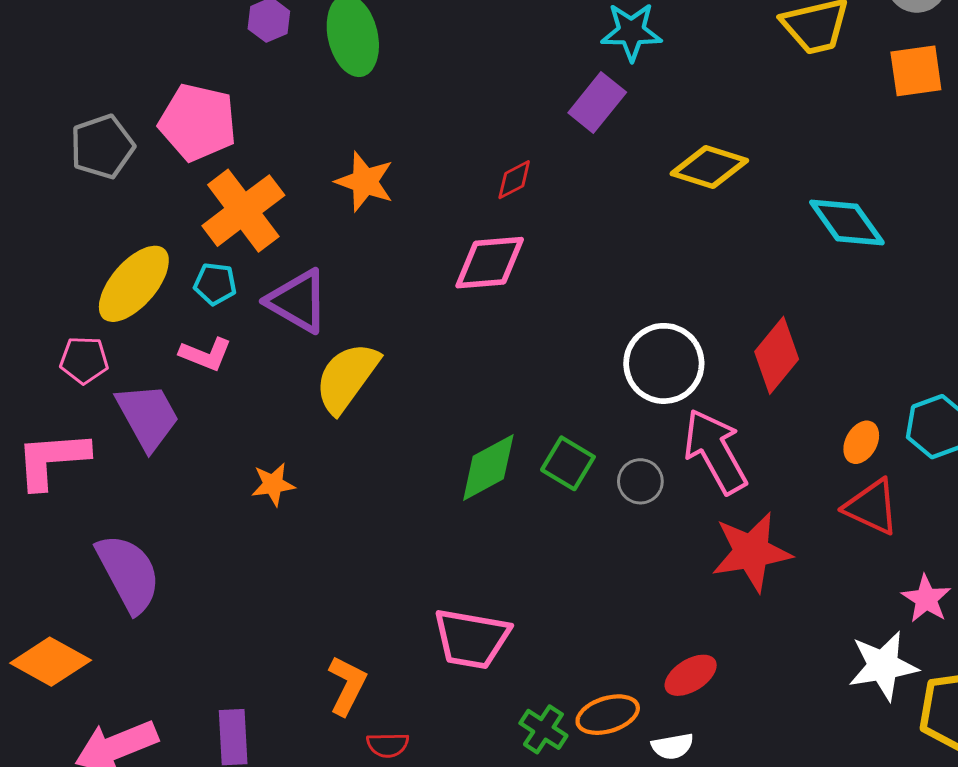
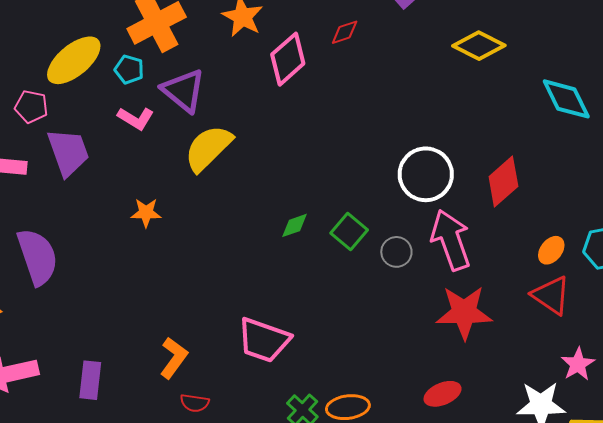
pink diamond: (490, 263) -> (288, 59), moved, turned -46
pink L-shape: (206, 354) -> (136, 118), moved
green diamond: (488, 468) -> (294, 225), size x0.6
red ellipse: (691, 675) -> (443, 394), moved

